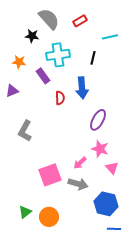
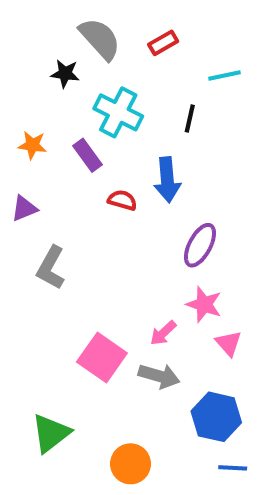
cyan cross: (58, 55) -> (118, 112), turned 35
orange star: (19, 62) -> (32, 145), moved
purple triangle: (12, 91) -> (24, 208), moved
red semicircle: (60, 98) -> (122, 200), turned -72
pink square: (50, 175) -> (102, 358), turned -35
green triangle: (25, 212) -> (51, 433), size x1.5
orange circle: (49, 217) -> (130, 464), moved

